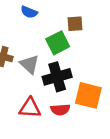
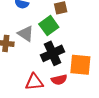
gray triangle: (29, 64) -> (26, 34), moved

